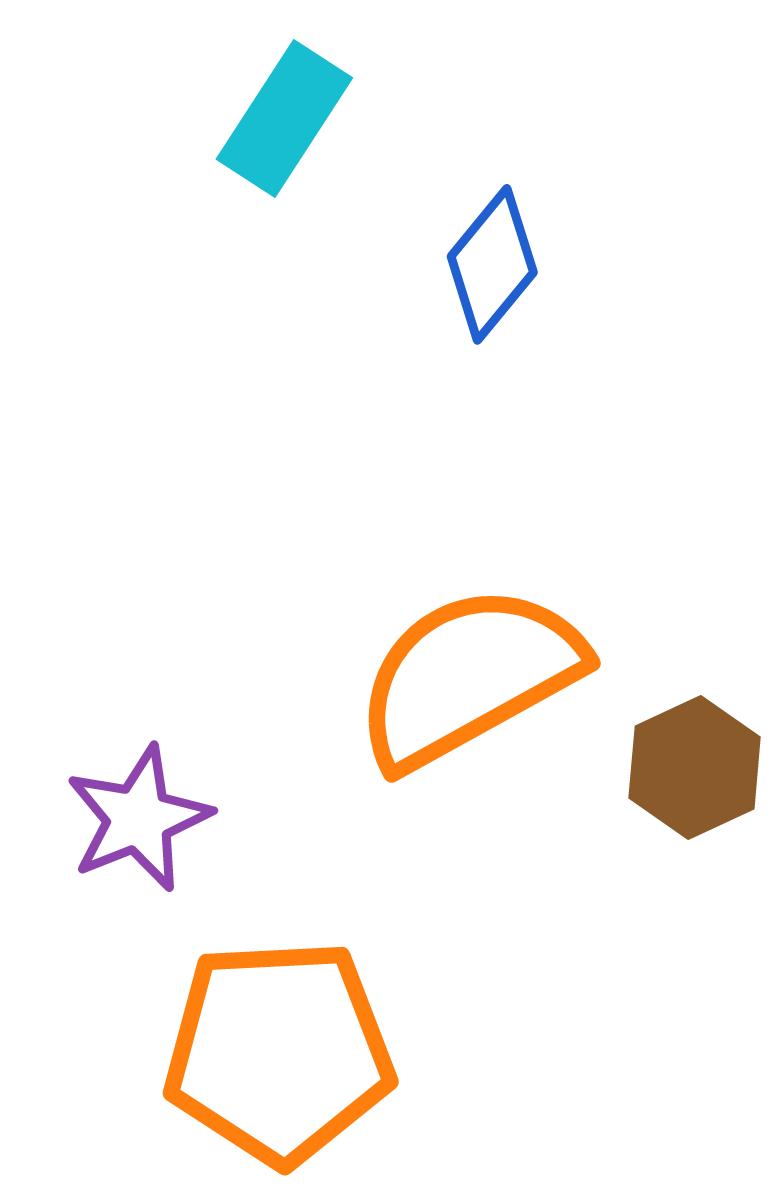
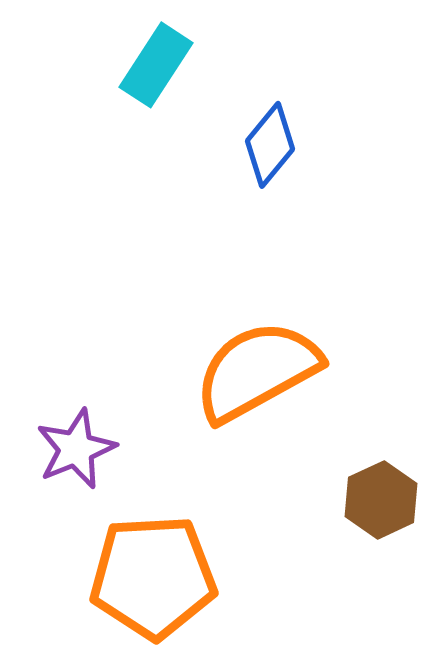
brown hexagon: (695, 767) -> (381, 500), moved

